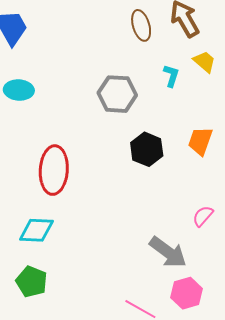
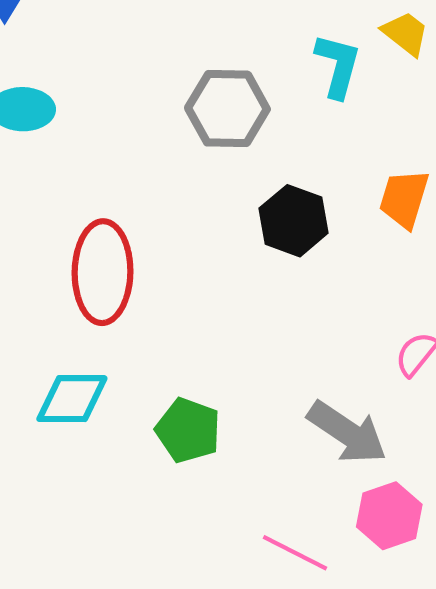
cyan L-shape: (171, 76) -> (338, 66), size x1.4
green pentagon: (32, 282) -> (188, 430), moved

